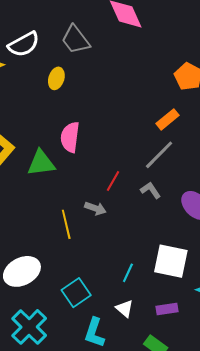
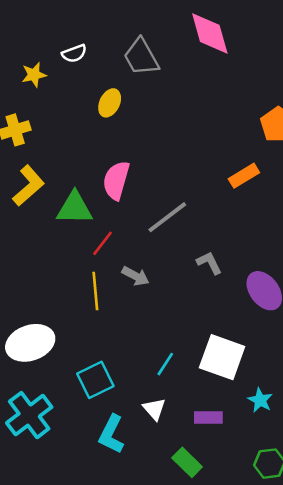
white semicircle: (24, 44) -> (74, 53), size x0.6
gray line: (159, 155) -> (167, 217), moved
red line: (113, 181) -> (102, 243), moved

